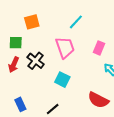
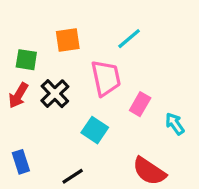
orange square: (32, 22) -> (68, 40), moved
pink rectangle: (99, 48) -> (140, 104), moved

